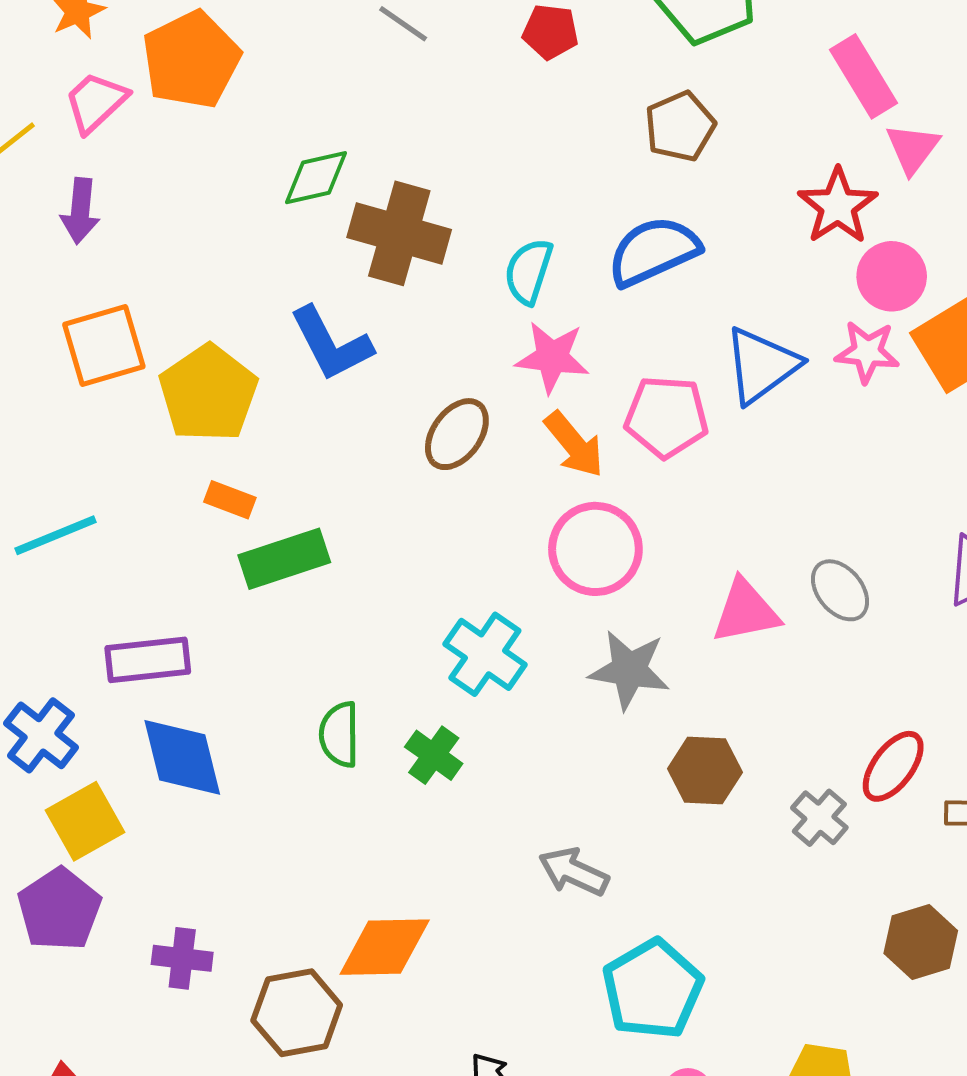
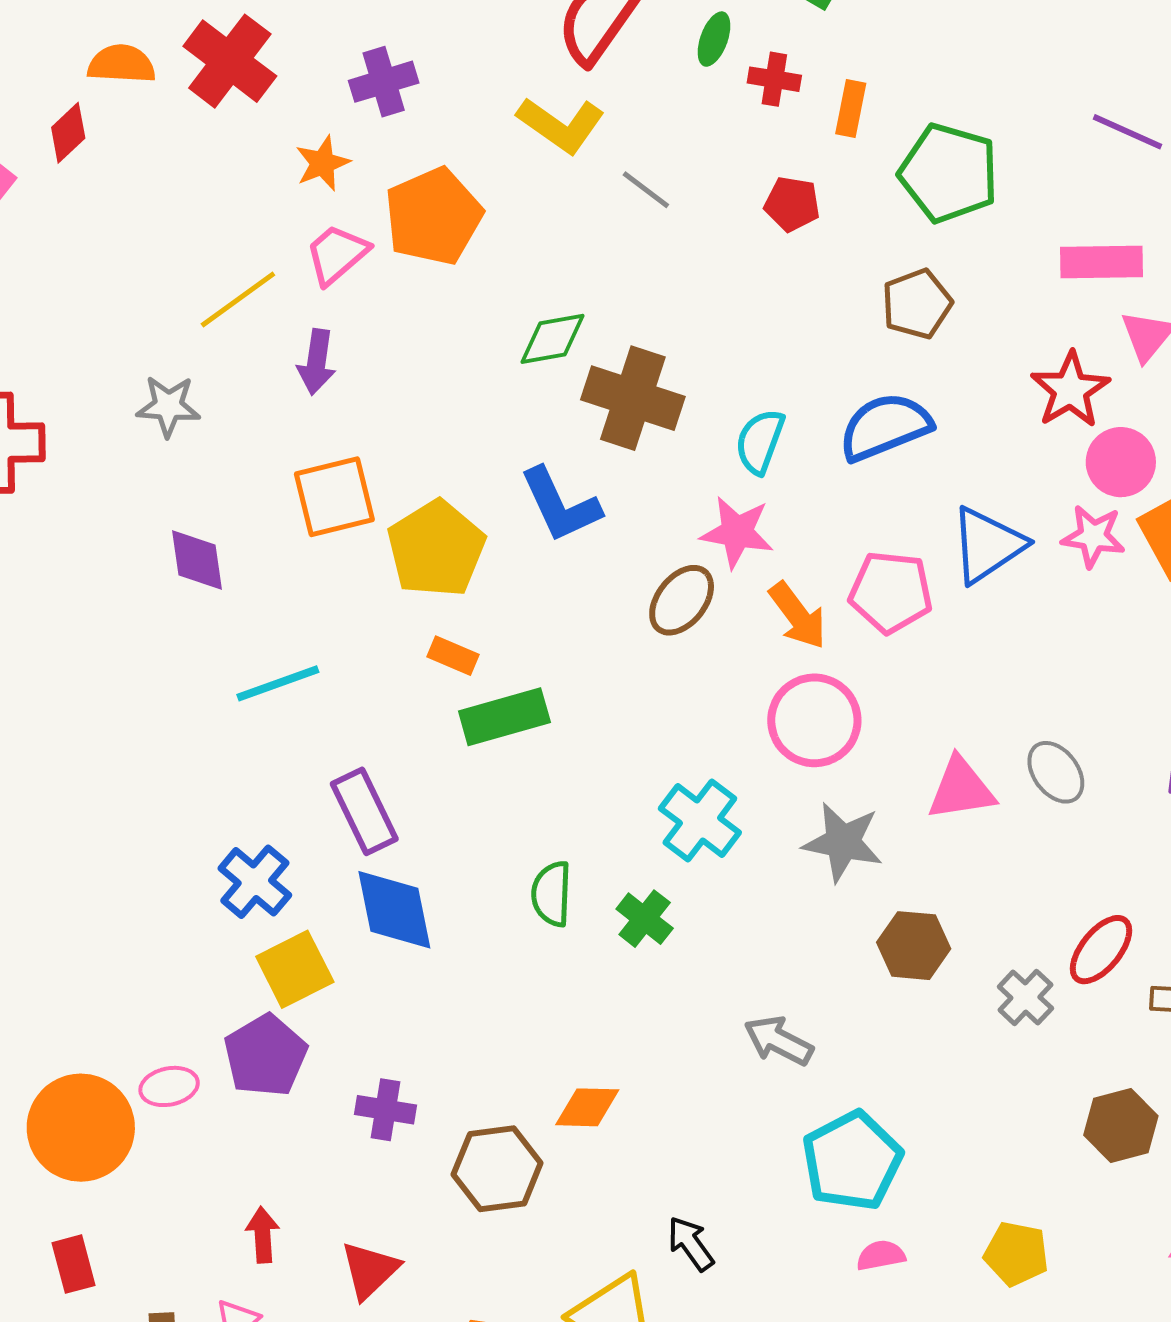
pink rectangle: (863, 76) -> (1102, 262), turned -62
pink star: (552, 357) -> (737, 532), moved
purple rectangle: (148, 660) -> (364, 811), turned 68
orange diamond: (385, 947) -> (587, 1107), size x0.7

